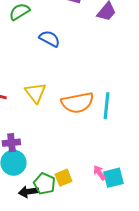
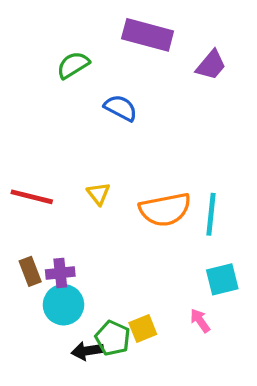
yellow triangle: (35, 93) -> (98, 194), size x0.7
cyan square: (113, 178) -> (222, 279), moved

